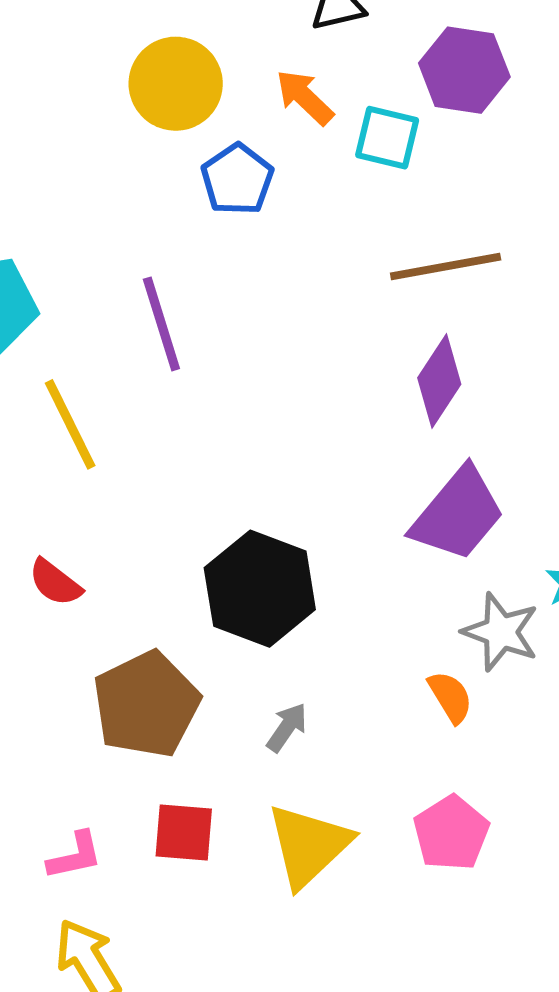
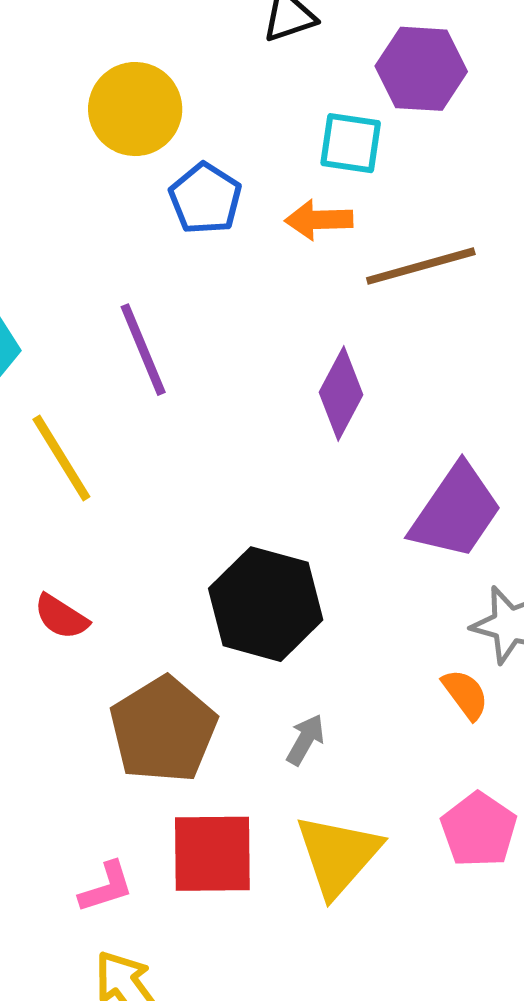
orange arrow: (305, 97) -> (319, 220), moved, turned -40
purple diamond: (439, 381) -> (341, 393), moved
red square: (184, 832) -> (212, 854), size x1.4

